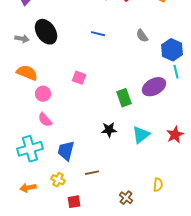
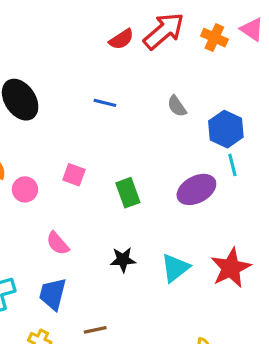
pink circle: (43, 94) -> (25, 189), moved
green rectangle: (124, 98) -> (128, 193), moved
pink semicircle: (45, 120) -> (58, 243), moved
red star: (175, 135) -> (231, 268), size x1.4

